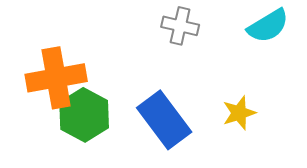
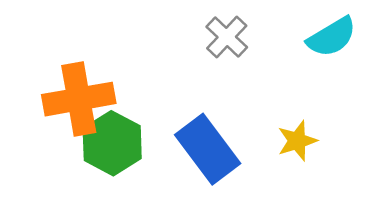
gray cross: (180, 26) -> (227, 37), turned 30

